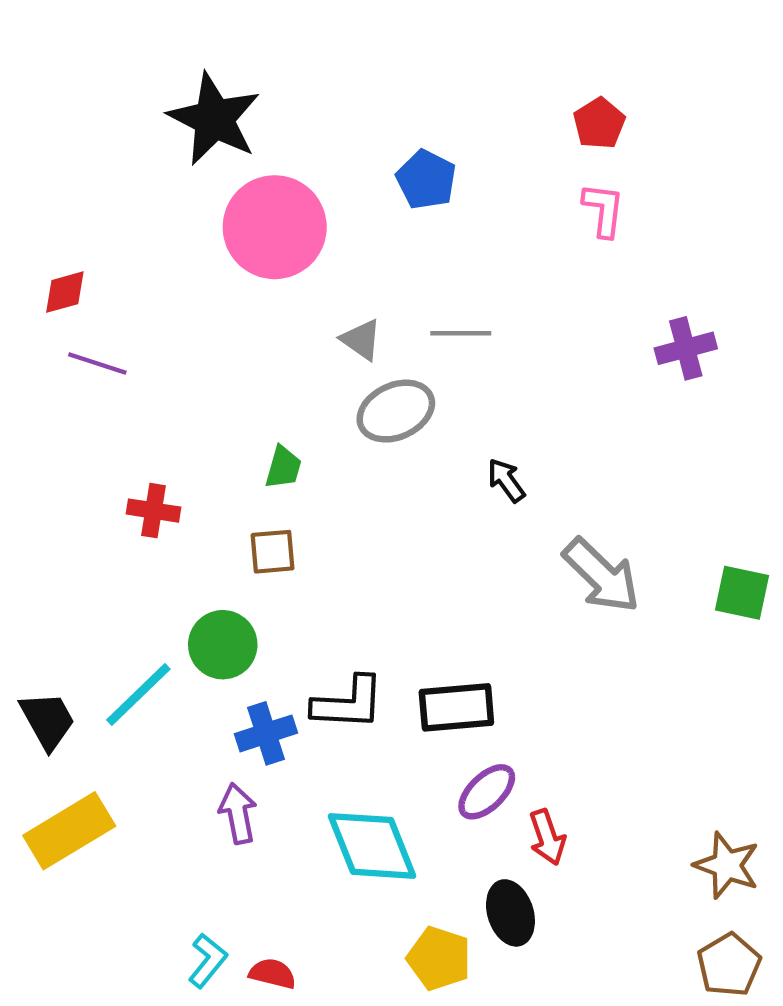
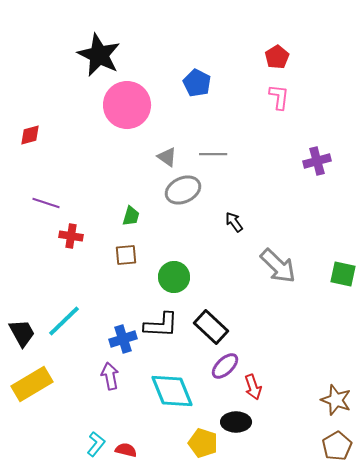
purple line: (97, 363) -> (46, 203), moved
green circle: (223, 645) -> (174, 277), moved
black rectangle: (456, 707) -> (211, 327), turned 48
black ellipse: (510, 913) -> (236, 422), turned -72

